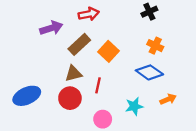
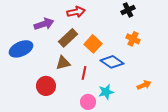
blue diamond: (149, 72) -> (112, 62), moved
blue ellipse: (27, 96) -> (21, 49), moved
red circle: (70, 98) -> (46, 86), moved
cyan star: (134, 106) -> (106, 92), moved

